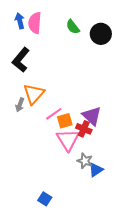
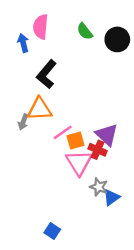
blue arrow: (20, 21) -> (23, 43), moved
black L-shape: (21, 60) -> (46, 74), moved
orange triangle: (34, 94) -> (39, 109), turned 45

